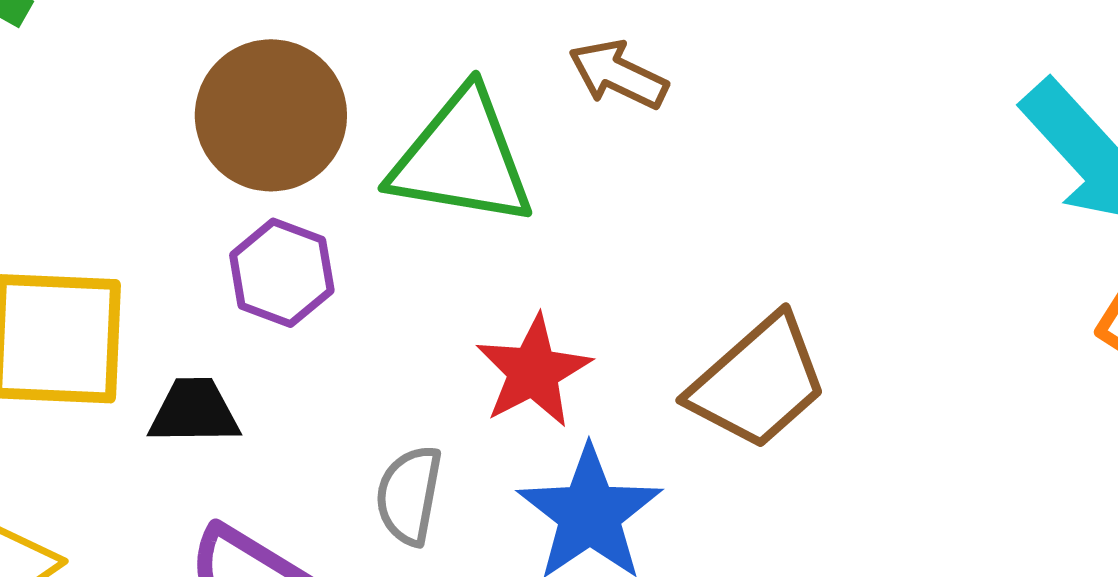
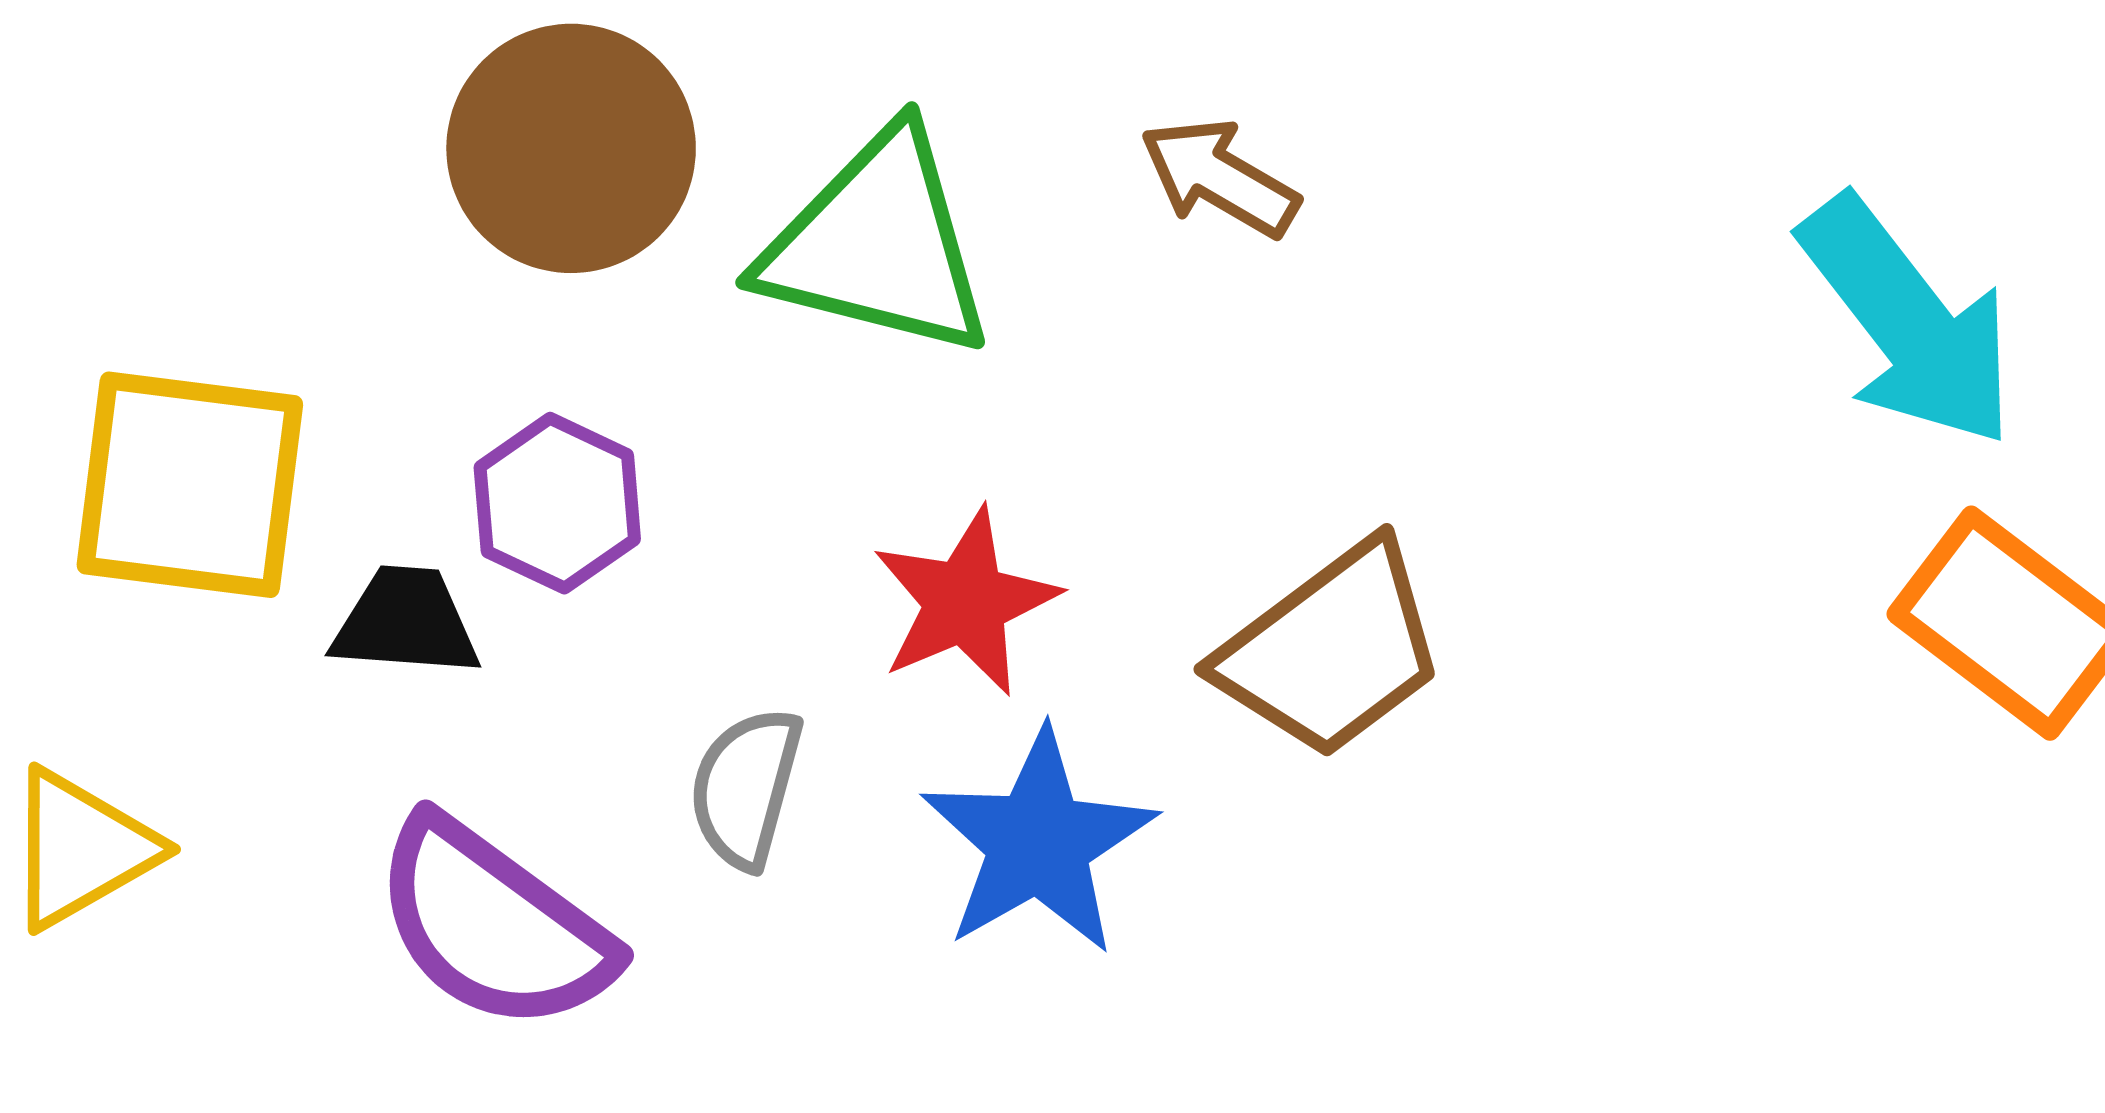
brown arrow: (618, 74) -> (1219, 178), moved
purple hexagon: (282, 273) -> (557, 503), moved

